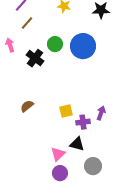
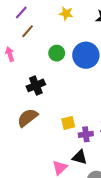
black cross: (35, 58) -> (36, 85), moved, turned 30
brown semicircle: (27, 106) -> (28, 118), size x1.5

